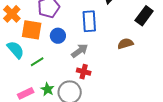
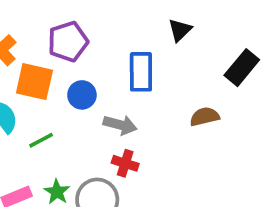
gray arrow: (80, 51) -> (120, 125), turned 48

